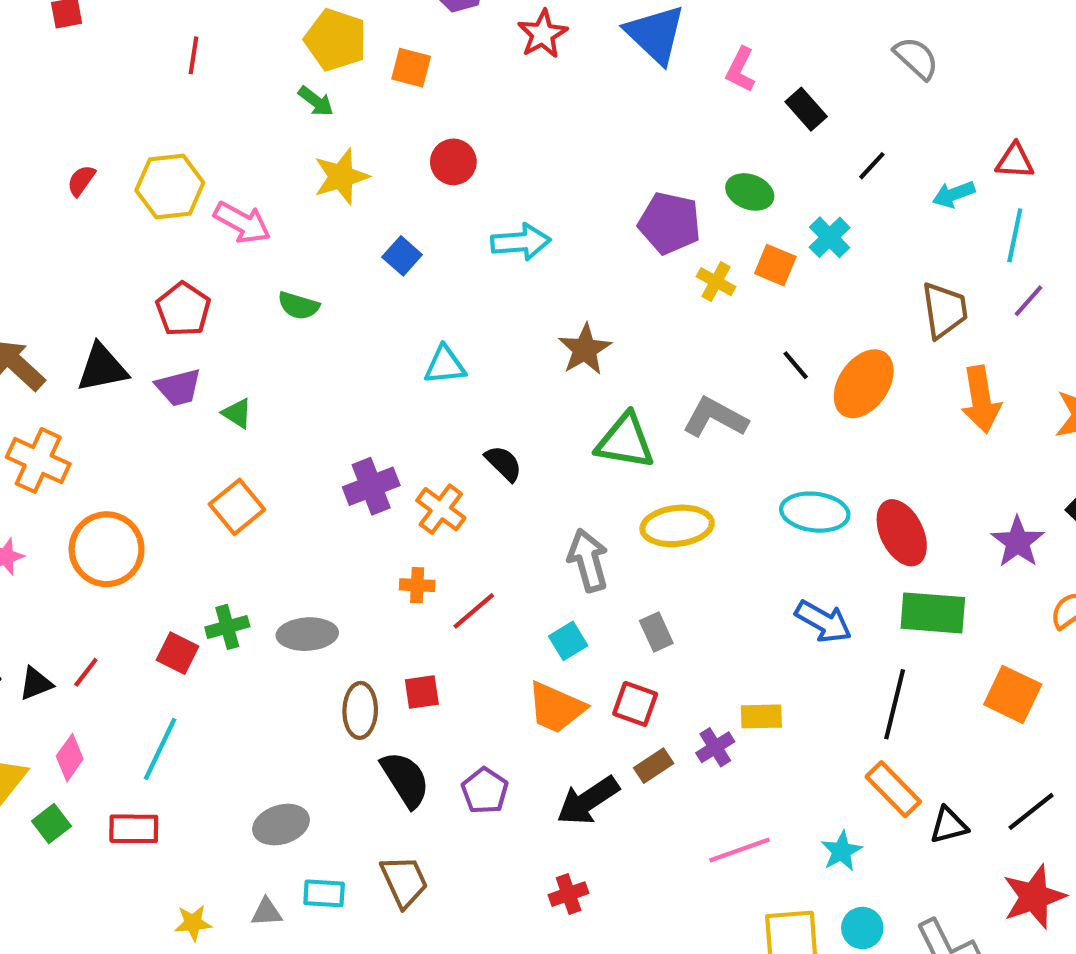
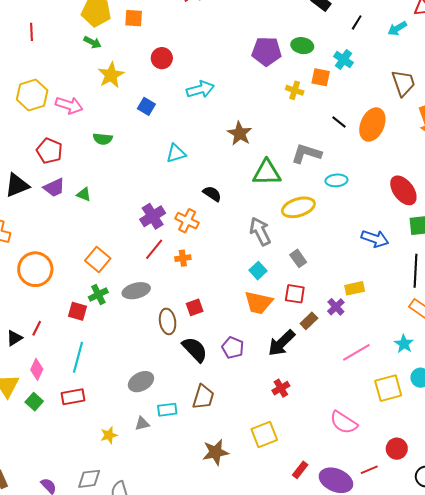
purple pentagon: (670, 223) -> (267, 51), moved
orange square: (237, 507) -> (98, 260), moved
cyan ellipse: (815, 512) -> (336, 180), moved, size x0.7
red line: (474, 611) -> (154, 249), moved
brown trapezoid: (404, 881) -> (203, 397), turned 52

